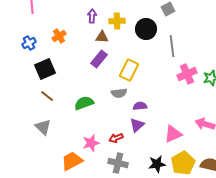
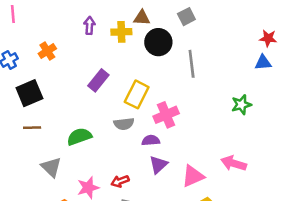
brown triangle: (102, 37) -> (142, 18), moved
pink cross: (187, 74) -> (166, 115), moved
brown line: (47, 96) -> (32, 128), turned -40
purple triangle: (137, 125) -> (158, 165), moved
gray triangle: (43, 127) -> (51, 167), moved

